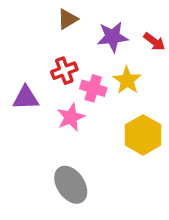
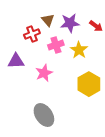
brown triangle: (68, 19) -> (48, 20), moved, turned -40
red cross: (64, 71) -> (32, 34), moved
pink cross: (93, 88) -> (56, 45), moved, turned -35

